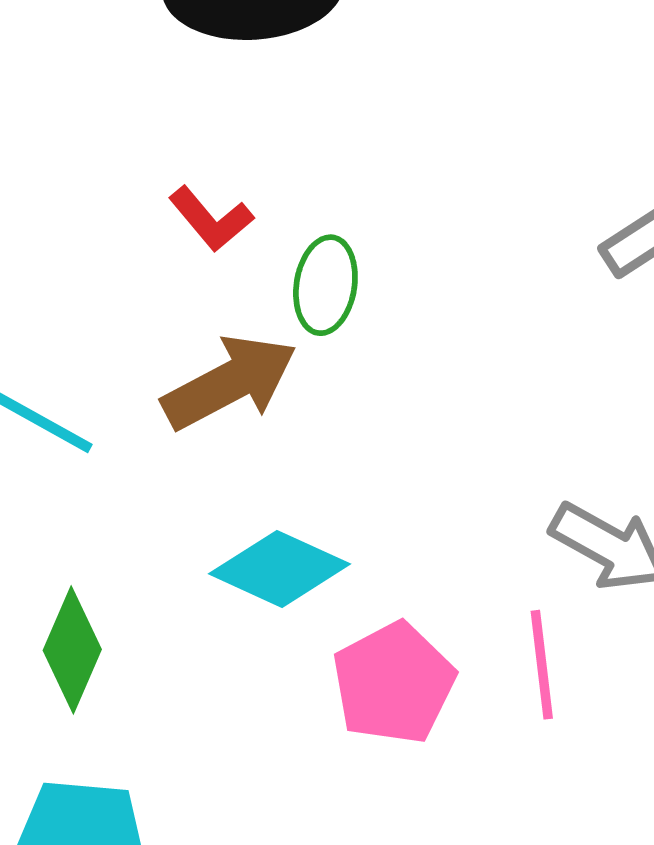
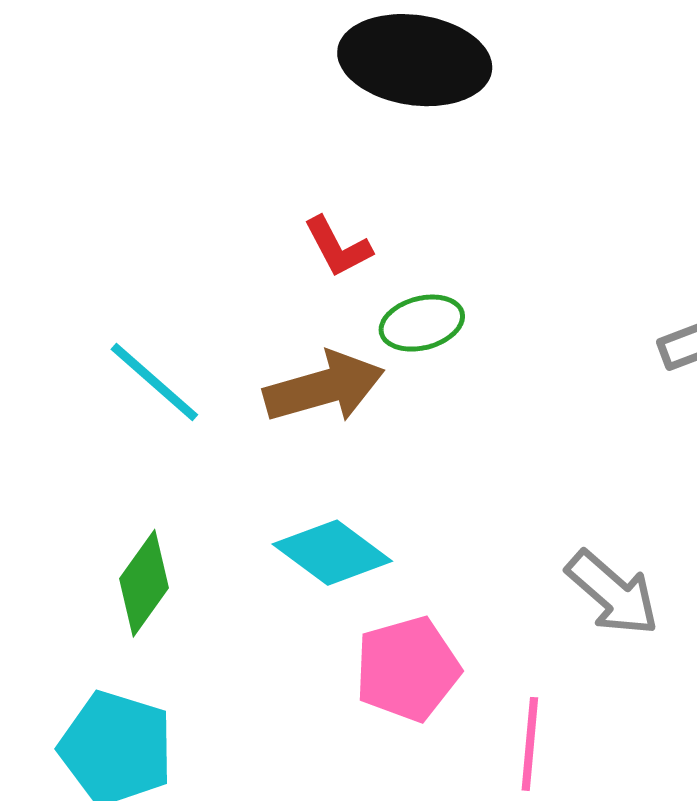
green ellipse: (325, 285) -> (422, 323), turned 54
pink line: (542, 665) -> (530, 744), moved

